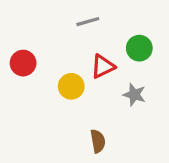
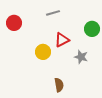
green circle: (139, 48) -> (92, 29), moved
red circle: (23, 63) -> (14, 23), moved

